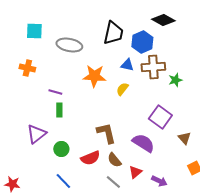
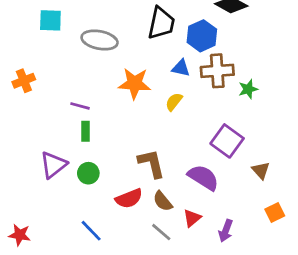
orange cross: (27, 68) -> (24, 81), moved, turned -35
green circle: (61, 149) -> (88, 173), moved
purple arrow: (159, 181) -> (226, 231), turned 84

